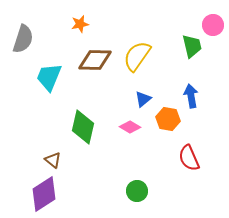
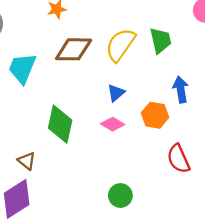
green trapezoid: (192, 46) -> (161, 40), moved
blue triangle: (143, 99) -> (116, 93), moved

